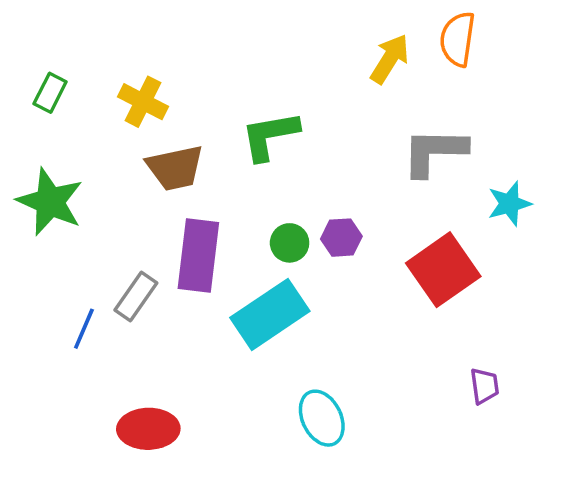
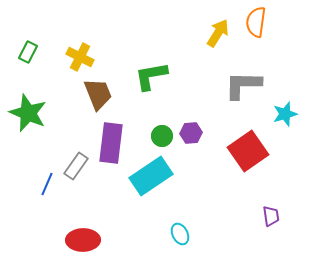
brown trapezoid: (175, 168) -> (98, 94), turned -100
cyan ellipse: (322, 418) -> (180, 234), size x0.7

